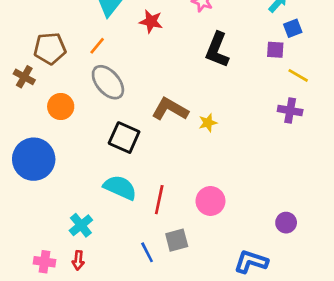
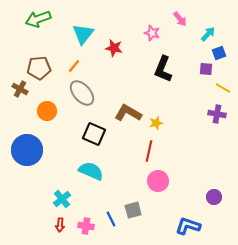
red line: (159, 200) -> (149, 151), moved
pink cross: (44, 262) -> (86, 226), moved

